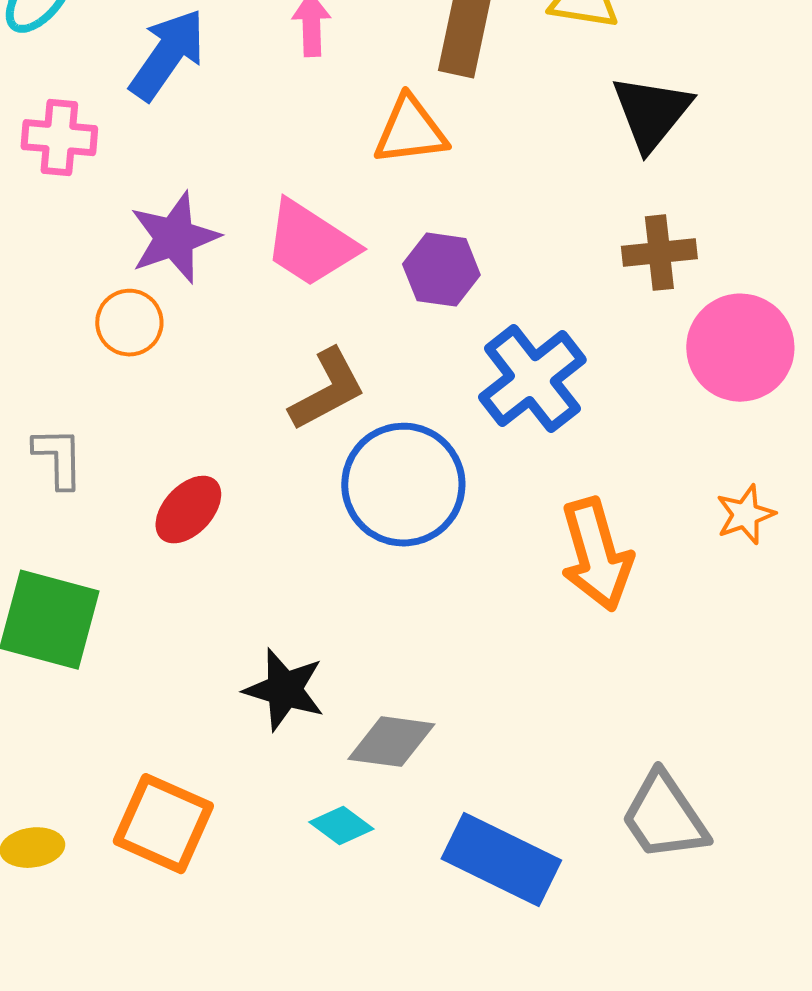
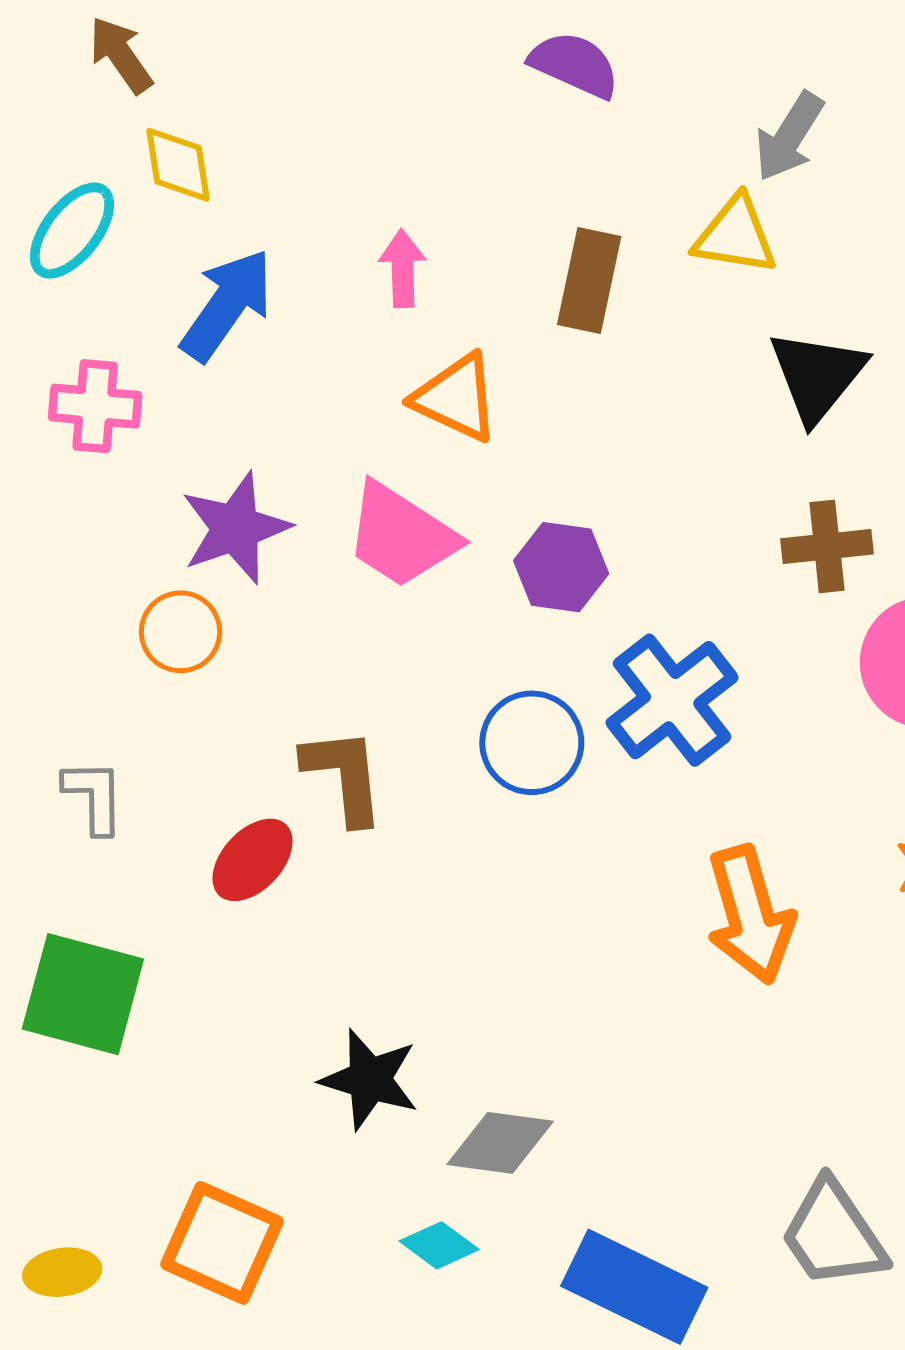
orange triangle: (410, 131) -> (456, 398), moved, turned 32
brown L-shape: (327, 390) -> (344, 776), moved, turned -68
blue circle: (403, 485) -> (532, 743), moved, size x0.7

